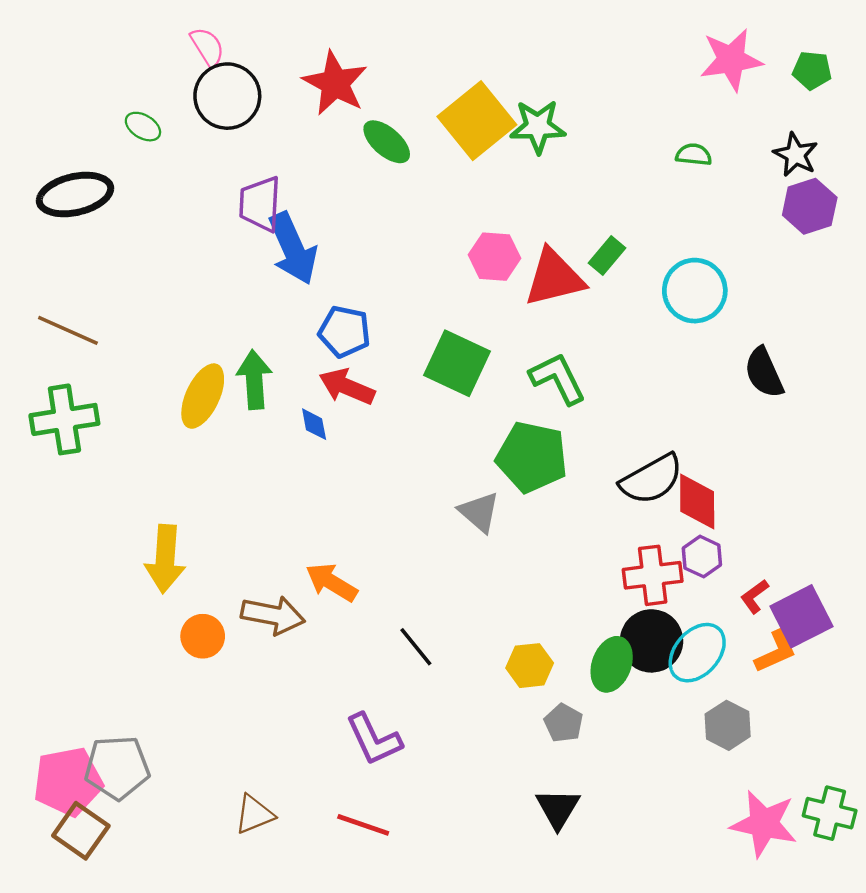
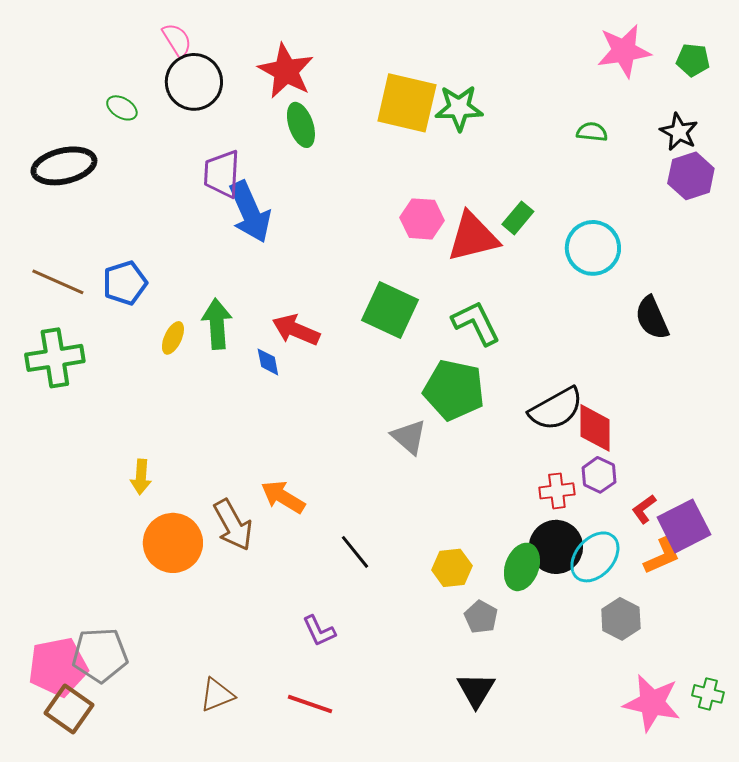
yellow square: (477, 121) -> (407, 103), turned -38
green ellipse: (387, 142) -> (301, 125), moved, turned 30
blue pentagon: (344, 332) -> (125, 283), moved, turned -30
yellow ellipse: (203, 396) -> (173, 338), size x0.6
yellow arrow: (165, 559) -> (141, 477), size x0.6
red cross: (653, 575) -> (557, 491), size x0.7
brown arrow: (273, 615) -> (233, 525), turned 50
orange circle: (203, 636) -> (173, 543), size x1.6
purple L-shape: (374, 739) -> (319, 631), size x0.7
green cross: (830, 813) -> (708, 694), size x0.7

